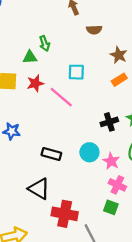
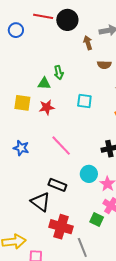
pink line: (61, 97) -> (61, 146), moved
black rectangle: (51, 154) -> (57, 185), moved
green square: (111, 207) -> (97, 220), moved

